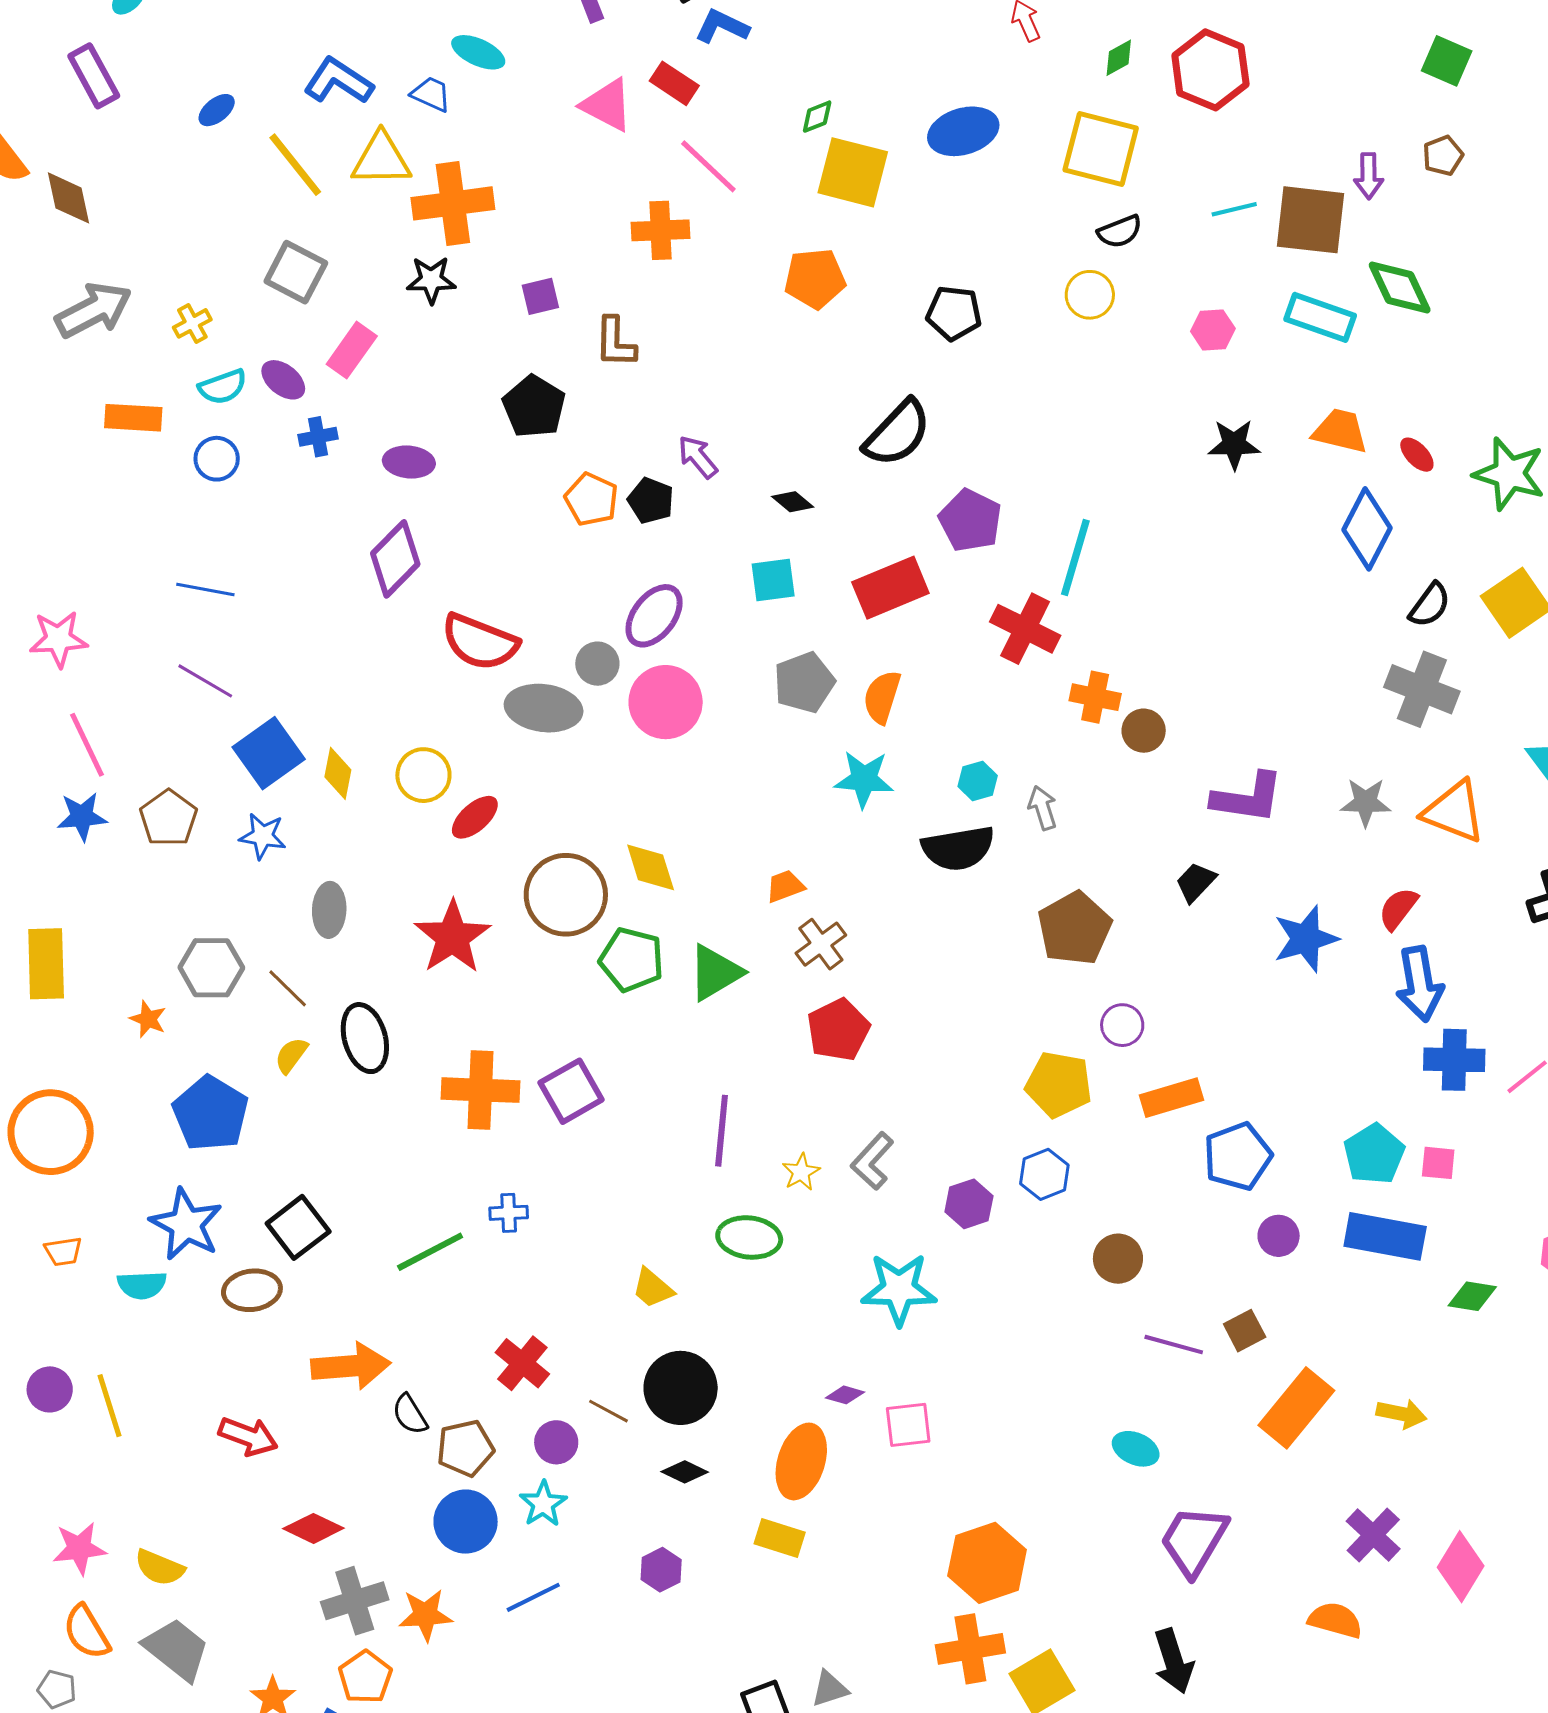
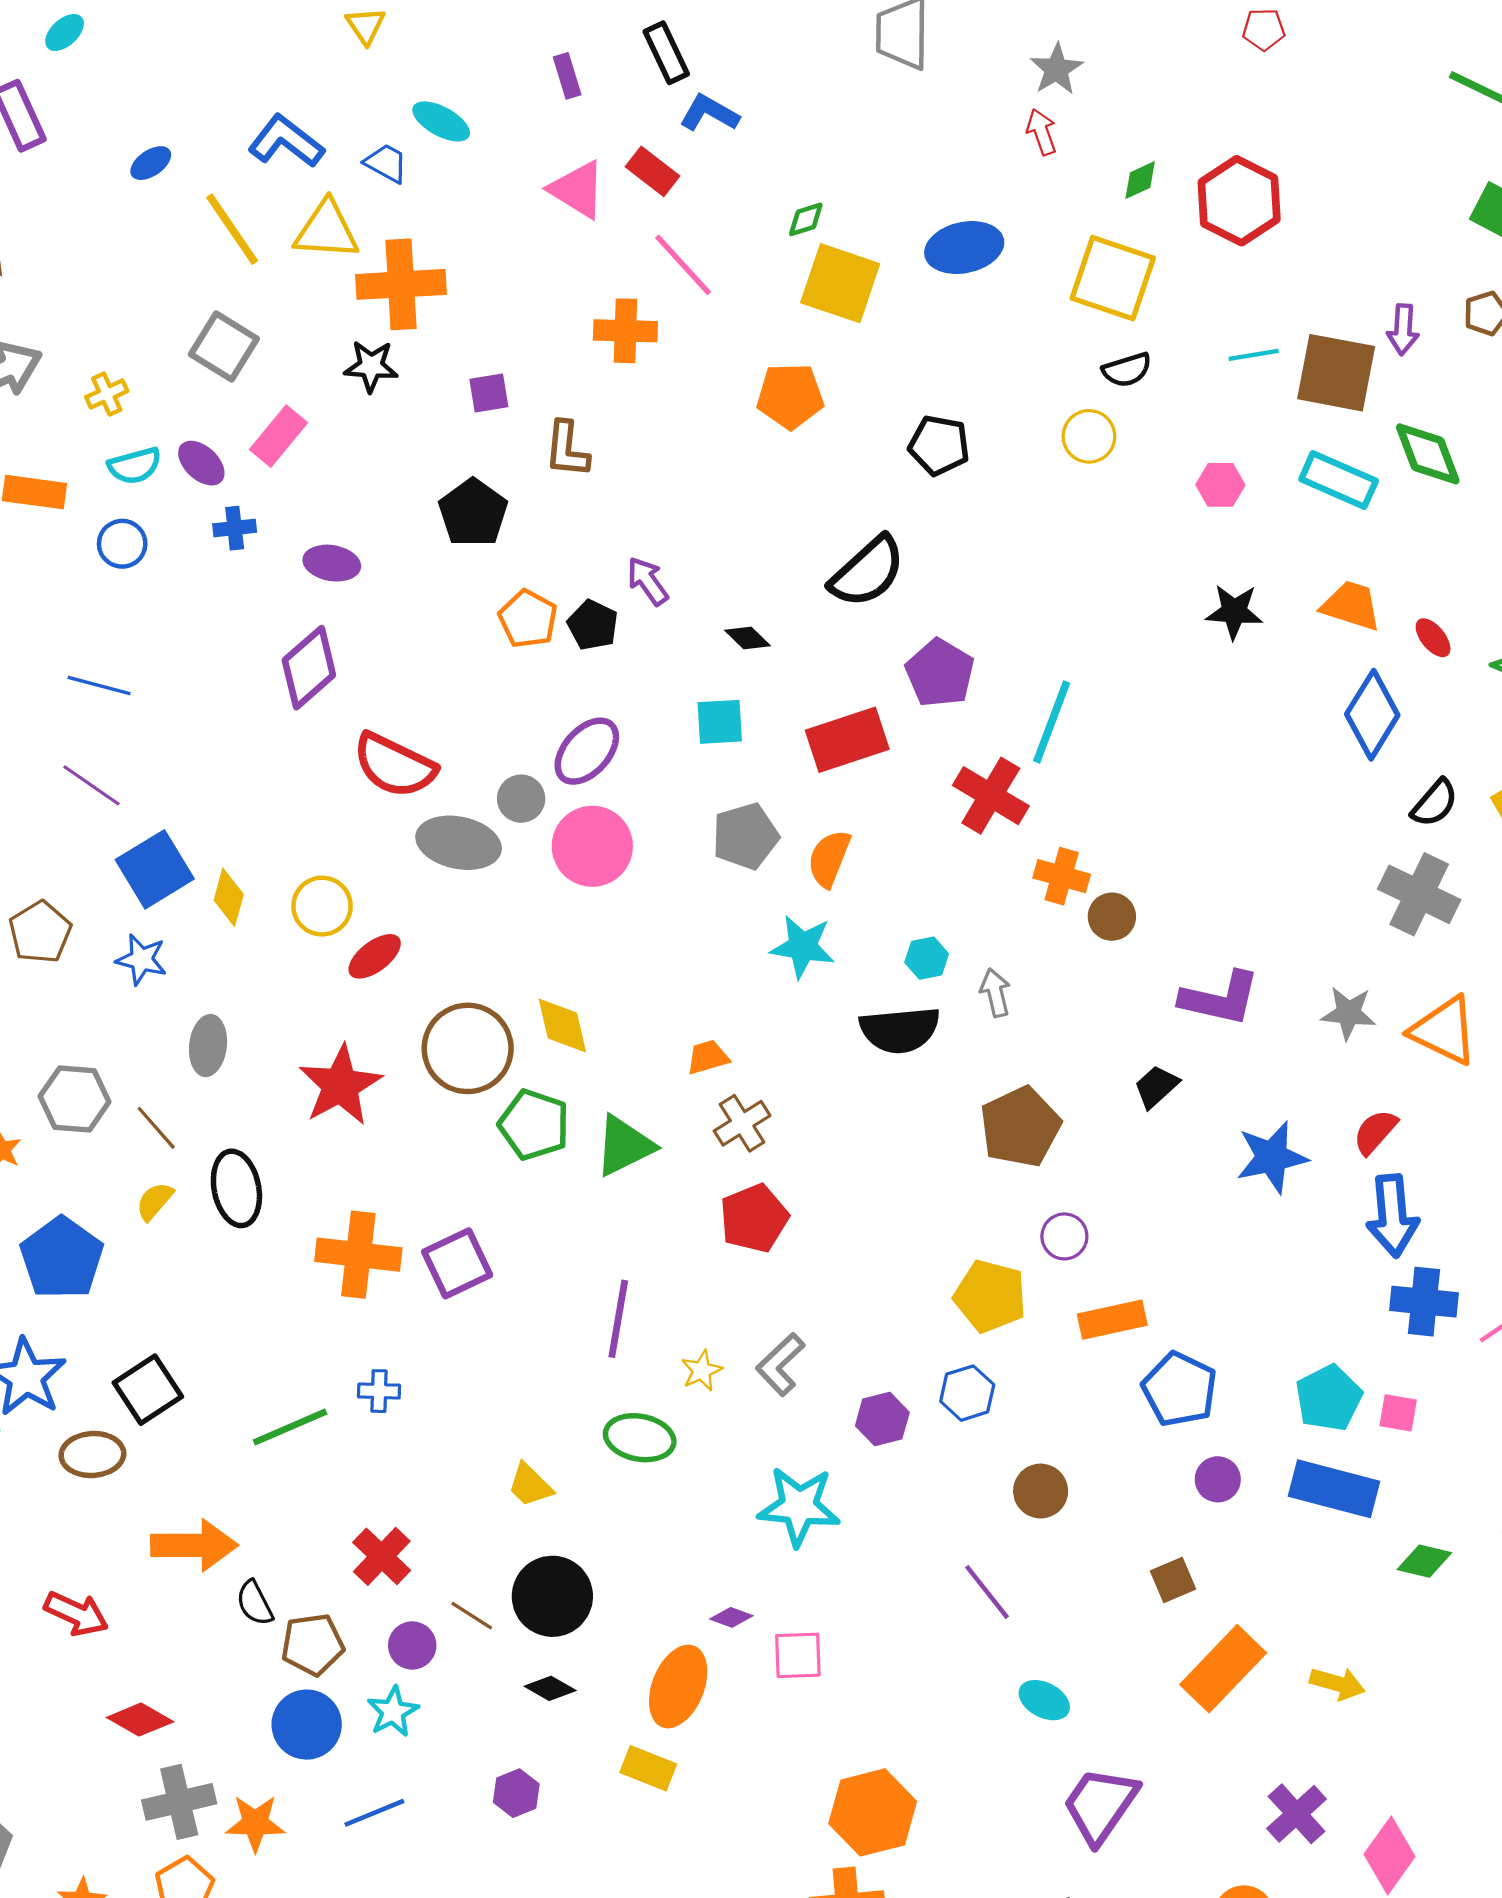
blue pentagon: (1238, 1156) -> (1180, 1389), turned -30
purple line: (1174, 1345) -> (987, 1592), moved, turned 32

